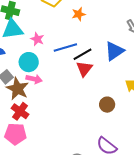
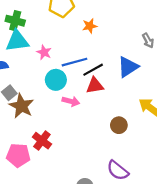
cyan circle: (29, 62) -> (56, 80), moved
red triangle: (84, 69) -> (95, 86), turned 42
pink arrow: (34, 79) -> (71, 101), moved
red cross: (20, 111) -> (42, 141), moved

